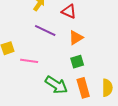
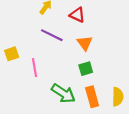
orange triangle: (76, 38) -> (85, 43), turned -35
pink line: (29, 61) -> (35, 68), turned 72

